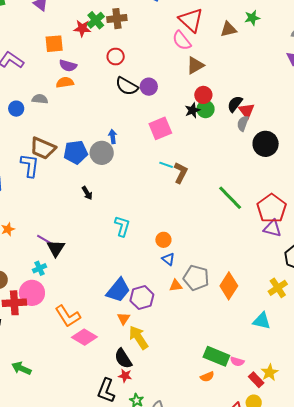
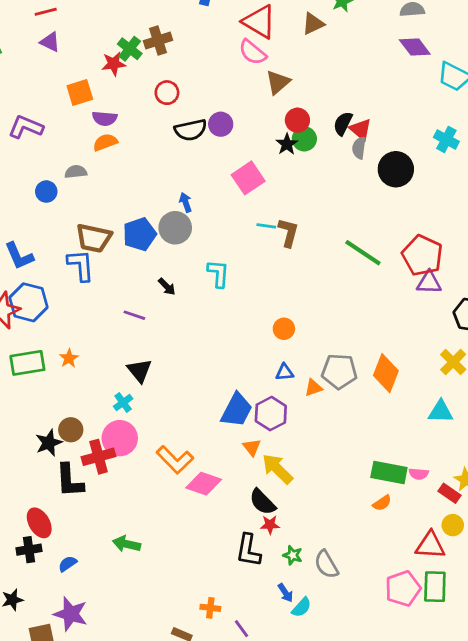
black semicircle: (127, 86) -> (191, 130), turned -30
cyan L-shape: (122, 226) -> (218, 274), moved
purple line: (44, 239) -> (134, 315), moved
blue triangle: (168, 259) -> (285, 372), moved, turned -32

